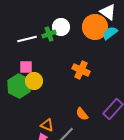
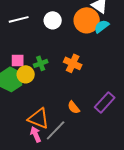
green cross: (49, 34) -> (41, 63), moved
white line: (27, 39) -> (19, 19), moved
orange triangle: (47, 125) -> (39, 118), size x1.6

